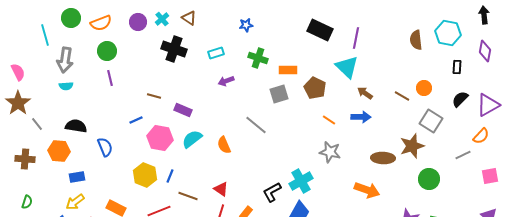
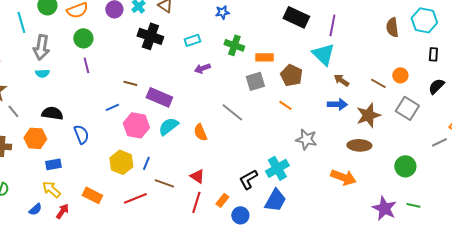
purple rectangle: (183, 110) -> (159, 97), size x1.4
orange line: (329, 120) -> (285, 105), moved
brown star: (412, 146) -> (368, 115), moved
yellow arrow: (75, 202) -> (51, 189), turned 78

